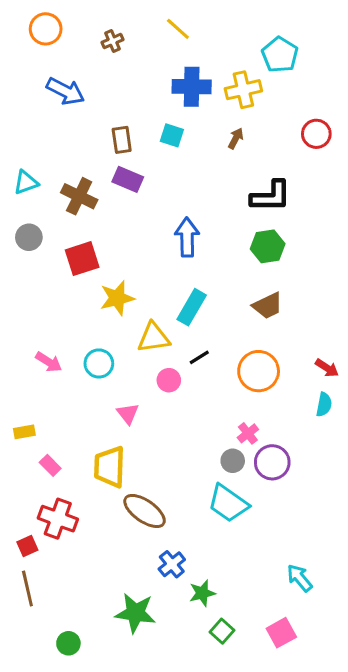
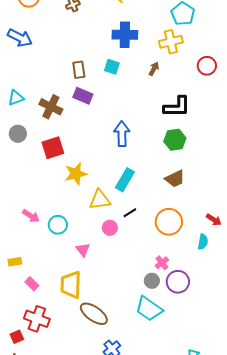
yellow cross: (243, 90) -> (171, 42), moved
blue arrow: (65, 91) -> (20, 38), moved
cyan circle: (99, 363) -> (58, 225), moved
cyan semicircle: (324, 405) -> (203, 242), moved

